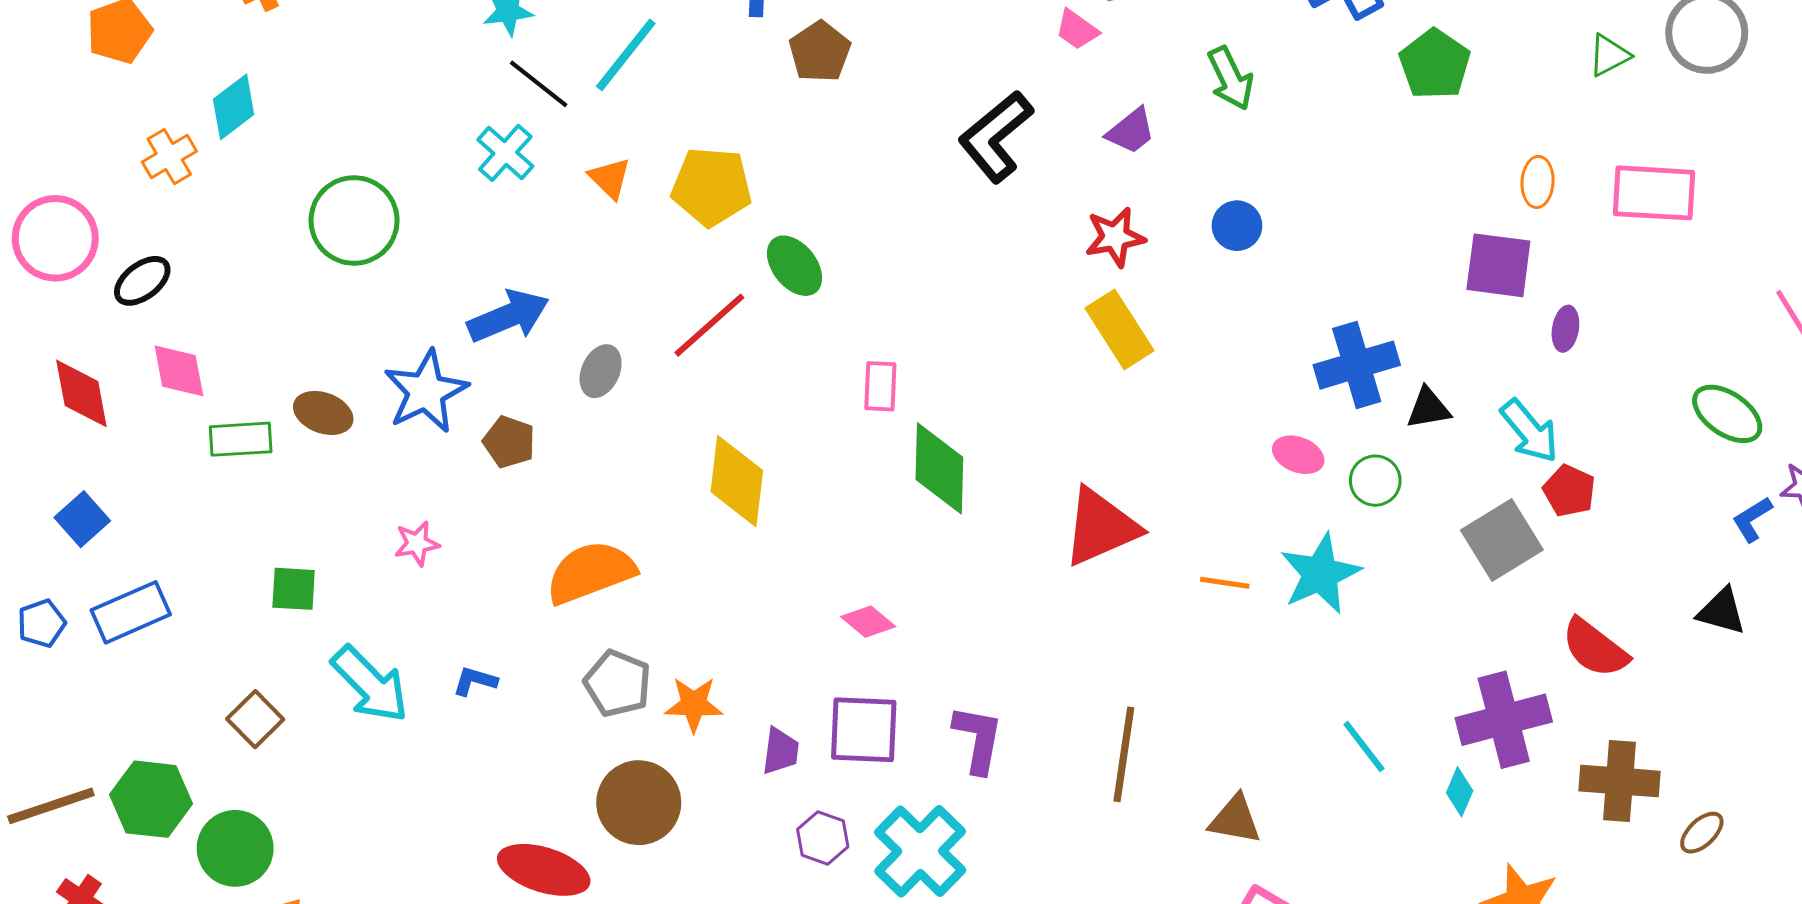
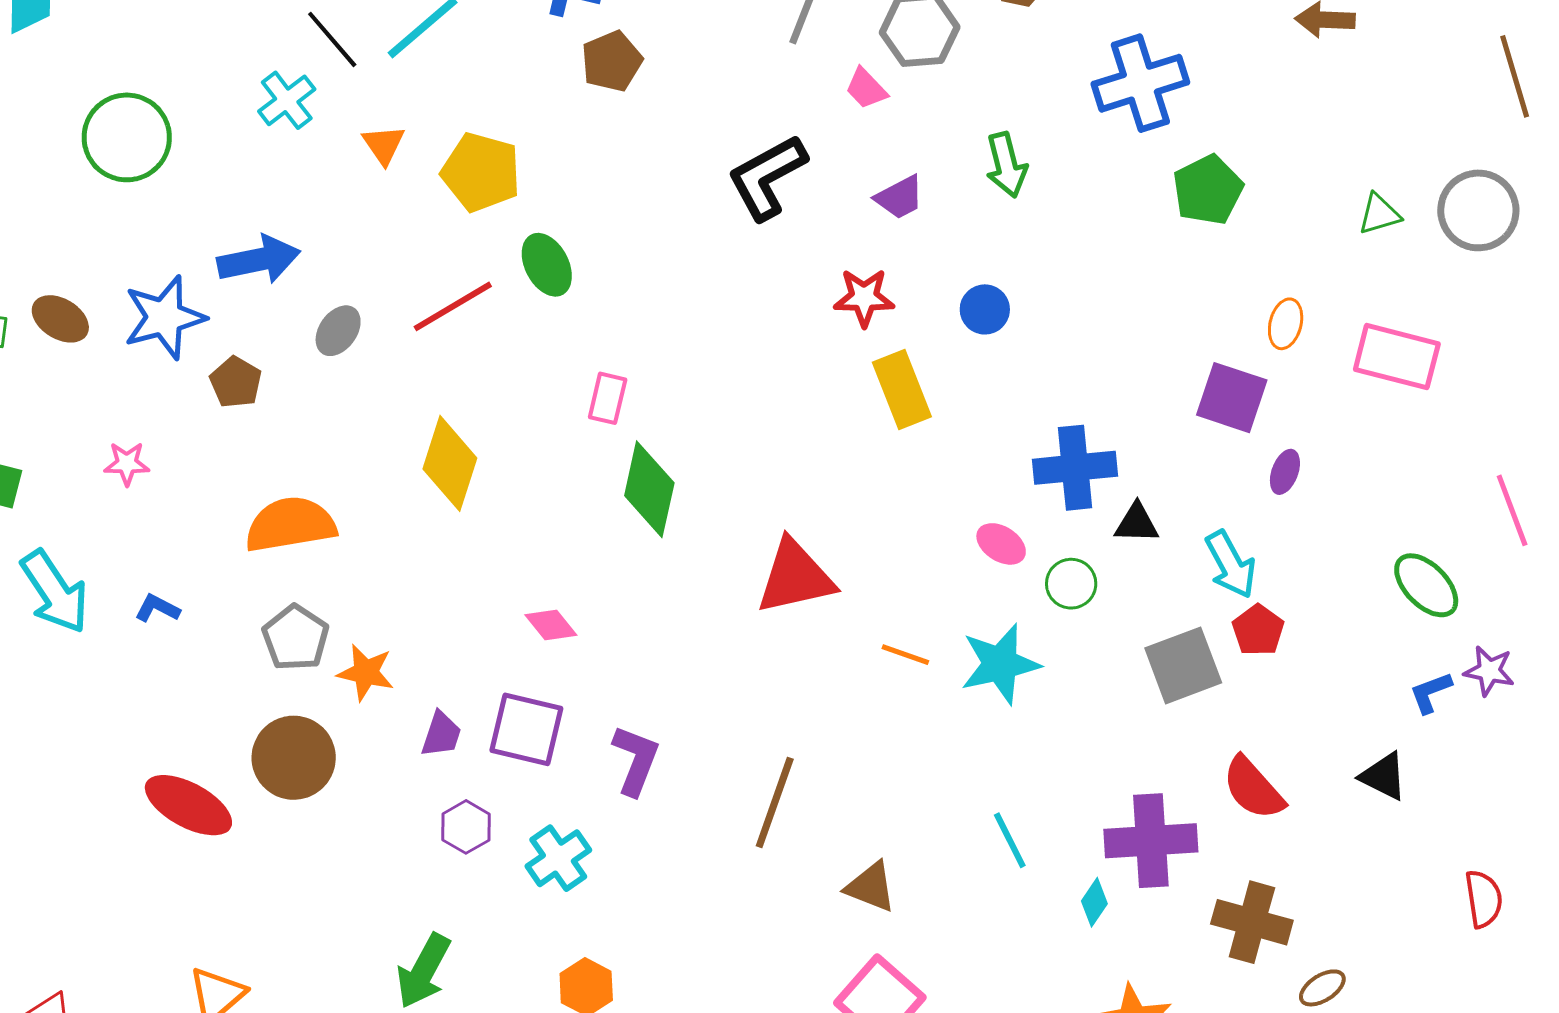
yellow rectangle: (1119, 329) -> (902, 389), moved
cyan cross: (920, 851) -> (558, 858), size x0.7

